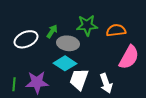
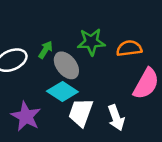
gray ellipse: (68, 43) -> (66, 65), turned 45
purple star: (37, 82) -> (26, 116), turned 30

